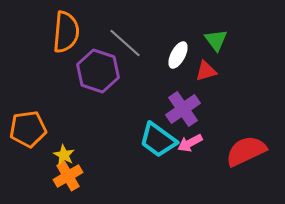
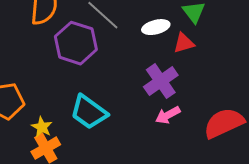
white ellipse: (178, 55) -> (156, 27), turned 48
cyan trapezoid: (158, 140) -> (89, 112), moved

